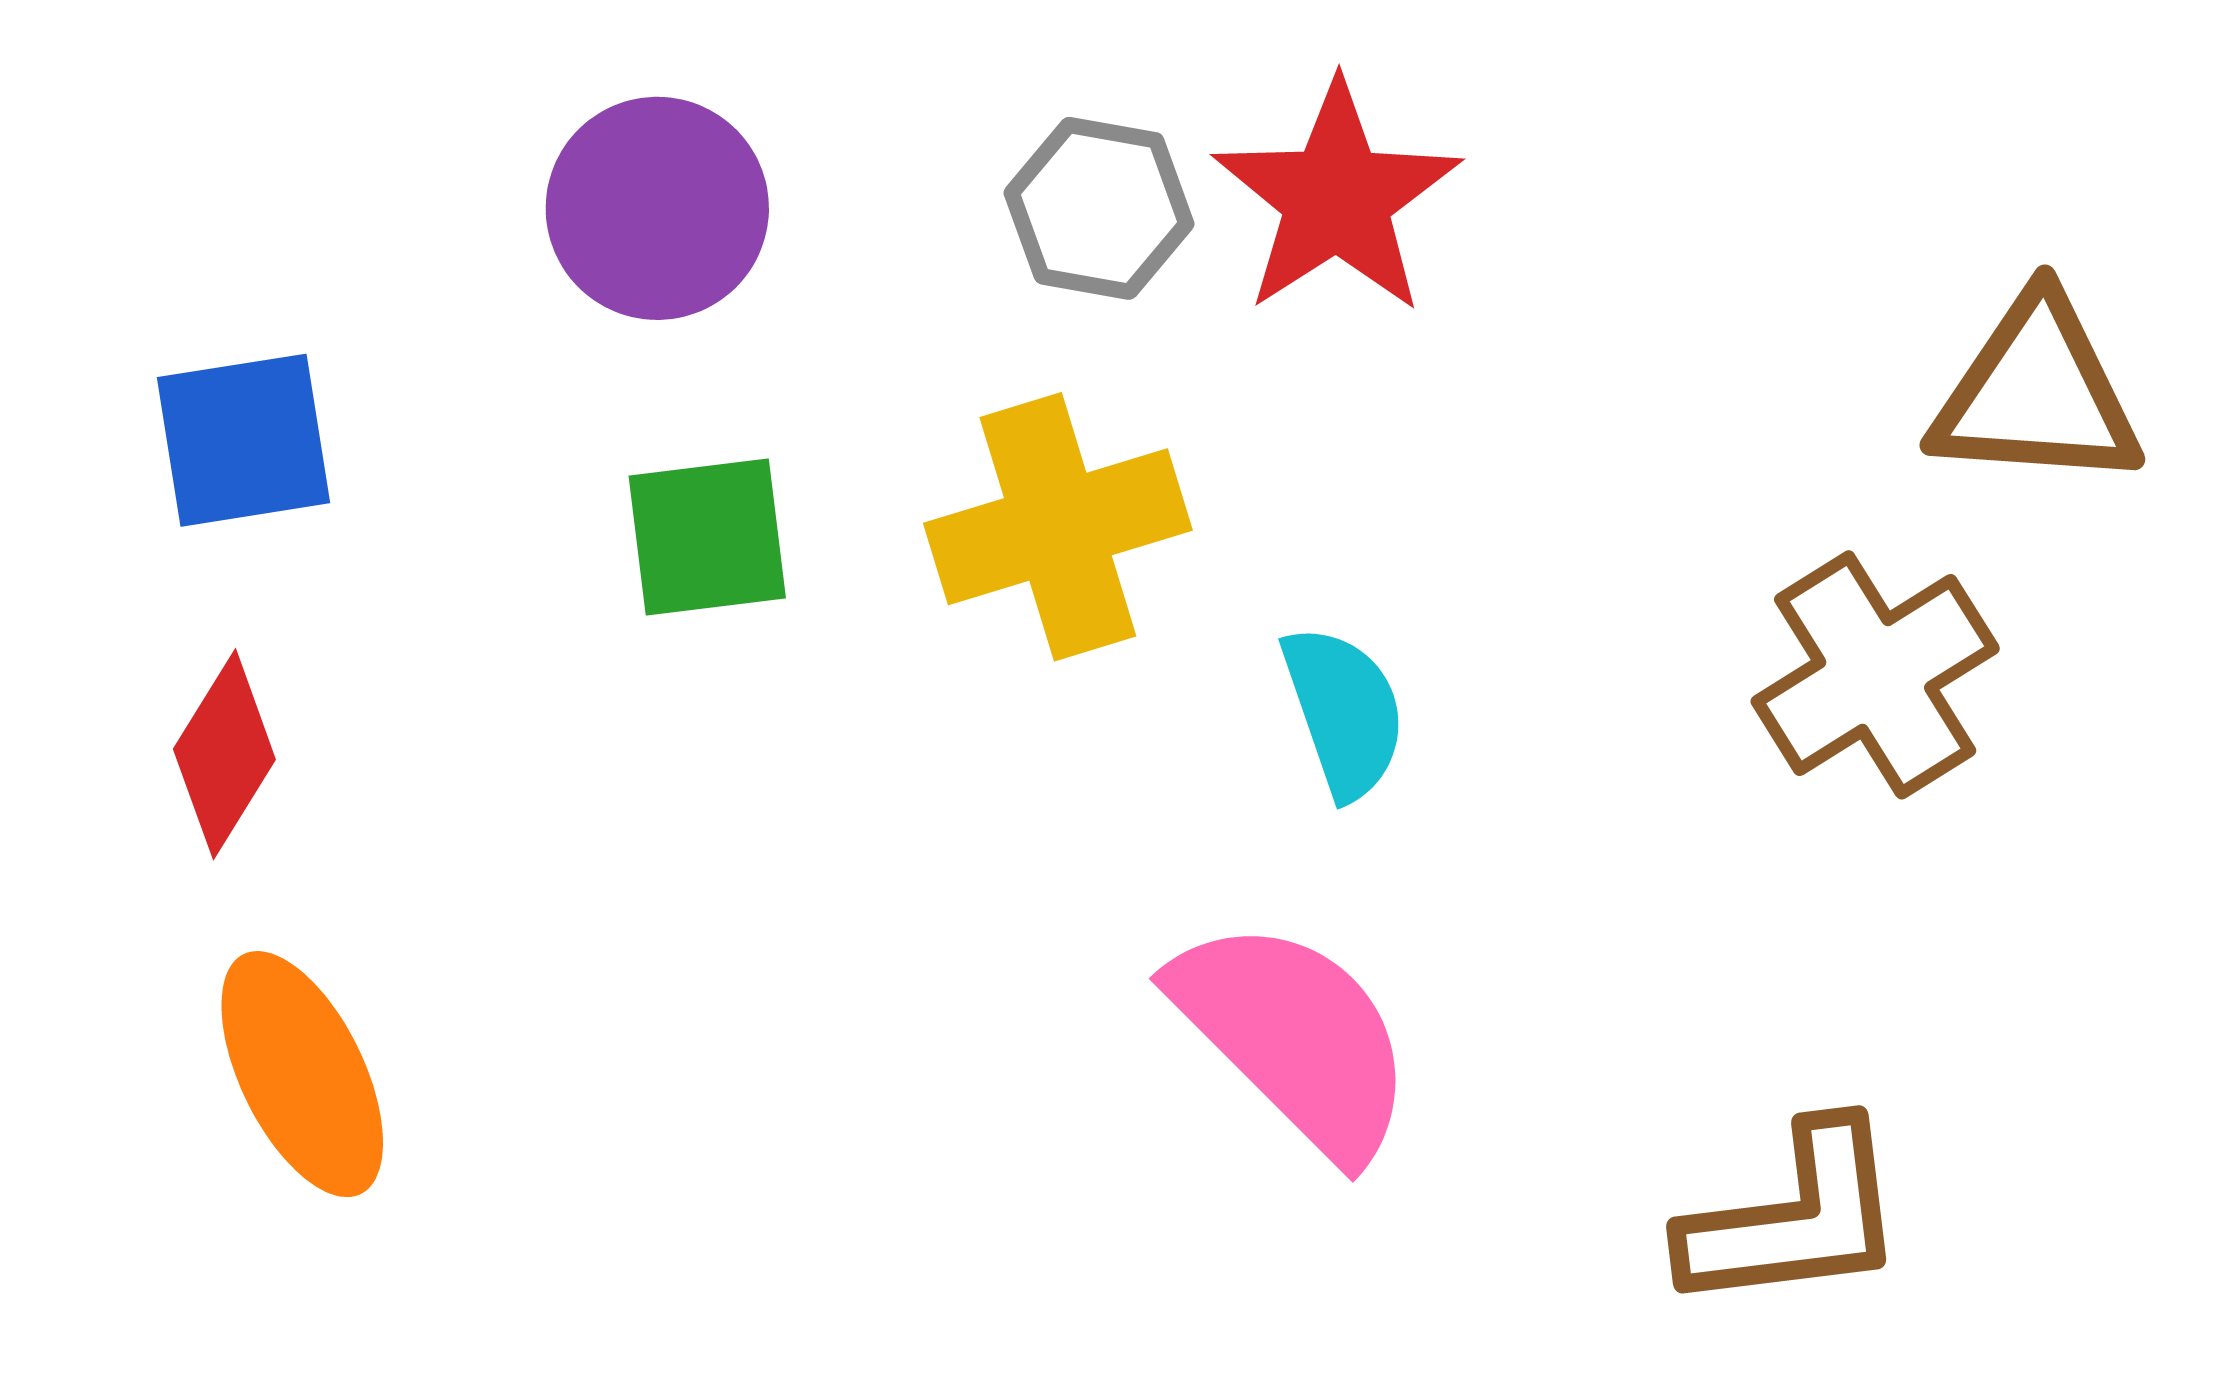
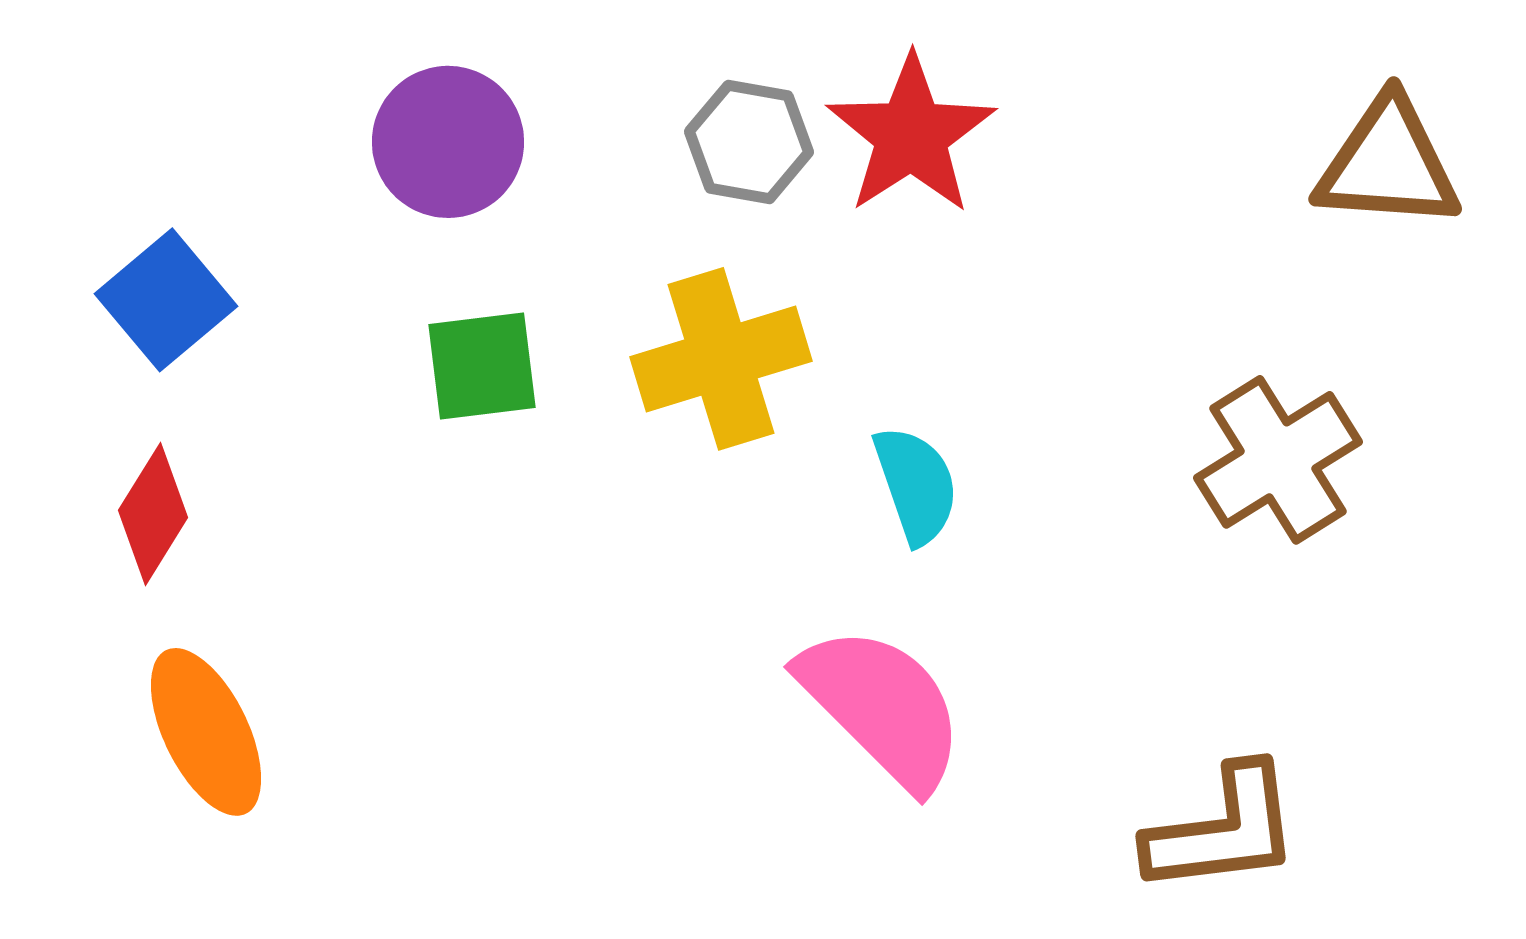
brown triangle: (2037, 393) -> (1388, 164), moved
blue square: (244, 440) -> (166, 300), turned -31

